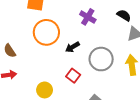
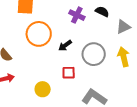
black semicircle: (124, 15) -> (102, 12), moved
red square: (73, 76) -> (69, 73), turned -32

